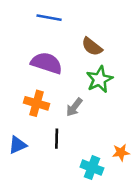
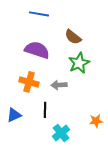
gray arrow: (74, 107) -> (59, 85), turned 49
cyan cross: (92, 168) -> (61, 133), moved, turned 30

